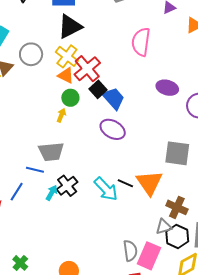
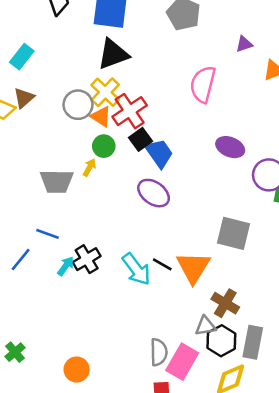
gray circle: (31, 54) -> (78, 105), moved
gray trapezoid: (51, 152) -> (57, 181), moved

